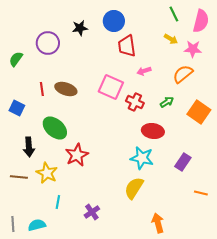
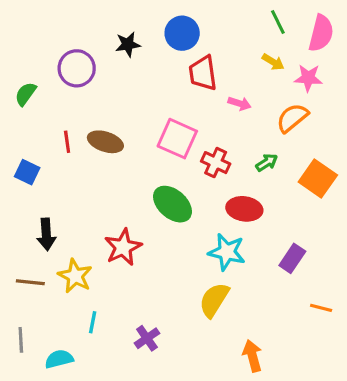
pink arrow: (144, 71) -> (240, 103), moved, turned -144
green ellipse: (55, 128) -> (172, 204), moved
gray line: (13, 224) -> (21, 340), moved

